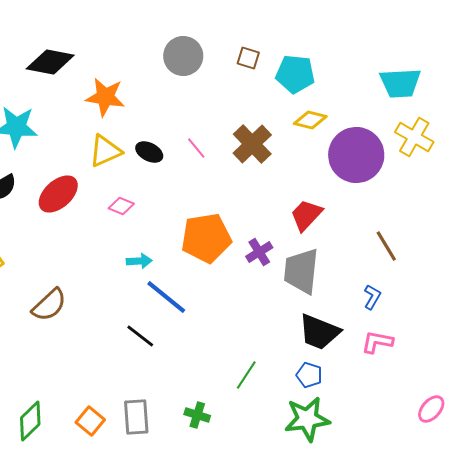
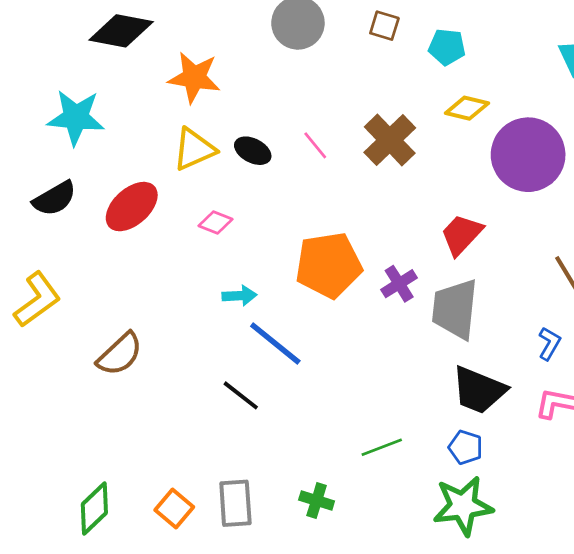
cyan pentagon: (295, 74) -> (447, 47), size x0.7
green line: (246, 375) -> (382, 447), turned 36

